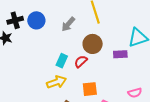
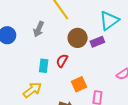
brown circle: (93, 44) -> (78, 38), moved
yellow arrow: (56, 82) -> (32, 90), moved

